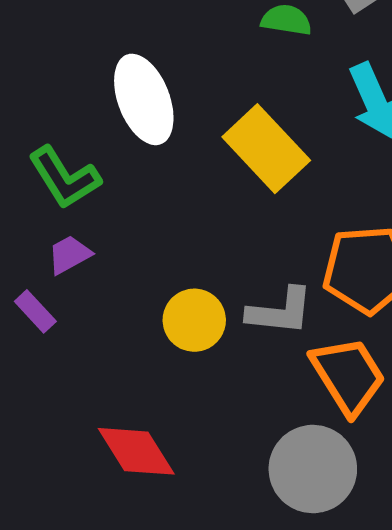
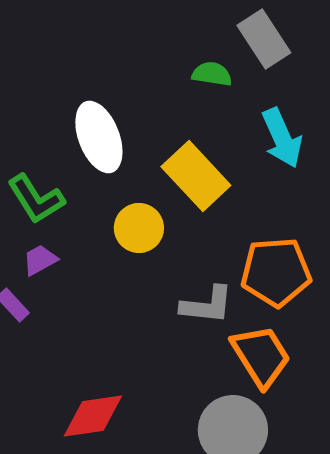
yellow circle: (194, 320) -> (139, 228), moved
red diamond: (136, 451) -> (93, 416), turned -66

